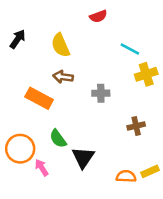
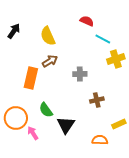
red semicircle: (98, 16) -> (87, 21), moved, turned -136
brown arrow: (63, 77) -> (50, 61), turned 140
orange rectangle: (39, 98) -> (31, 78), turned 75
brown cross: (136, 126) -> (97, 100), moved
yellow rectangle: (150, 171) -> (119, 124), moved

